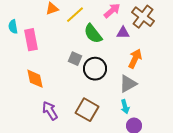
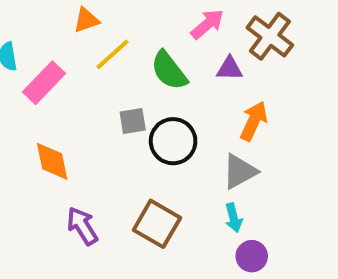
yellow line: (75, 15) -> (113, 54), moved
pink rectangle: (31, 40) -> (44, 83), turned 55
gray square: (75, 59) -> (133, 121), turned -32

